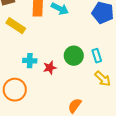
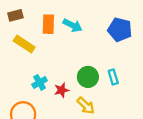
cyan cross: (30, 61) -> (40, 82), turned -32
yellow arrow: (103, 79) -> (86, 106), moved

